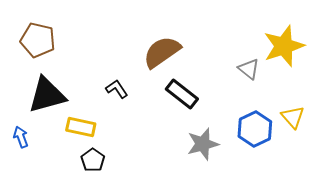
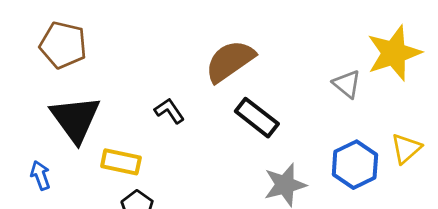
black triangle: (47, 95) -> (75, 119), turned -51
yellow triangle: (293, 117) -> (406, 148), turned 30

